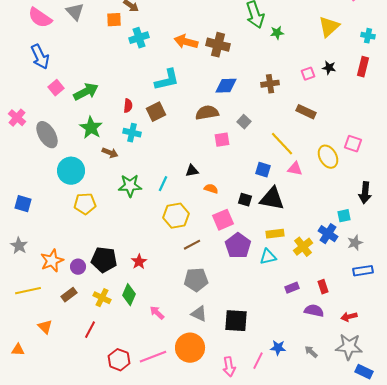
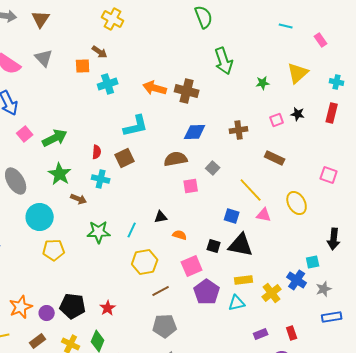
green star: (277, 33) -> (263, 83), moved
pink square: (353, 144) -> (329, 175), moved

